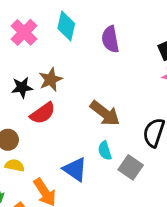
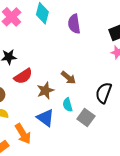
brown star: (51, 80) -> (45, 90), moved
brown arrow: (105, 113) -> (68, 78), size x0.7

